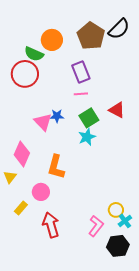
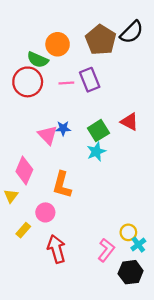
pink line: (81, 94) -> (66, 83), moved

